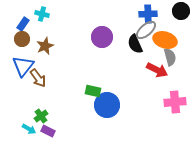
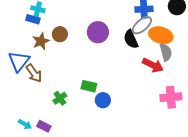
blue rectangle: (23, 24) -> (33, 19), moved, turned 72
brown circle: (22, 39) -> (60, 34), moved
blue circle: (107, 105) -> (103, 100), size x0.6
green cross: (41, 116) -> (60, 98), moved

